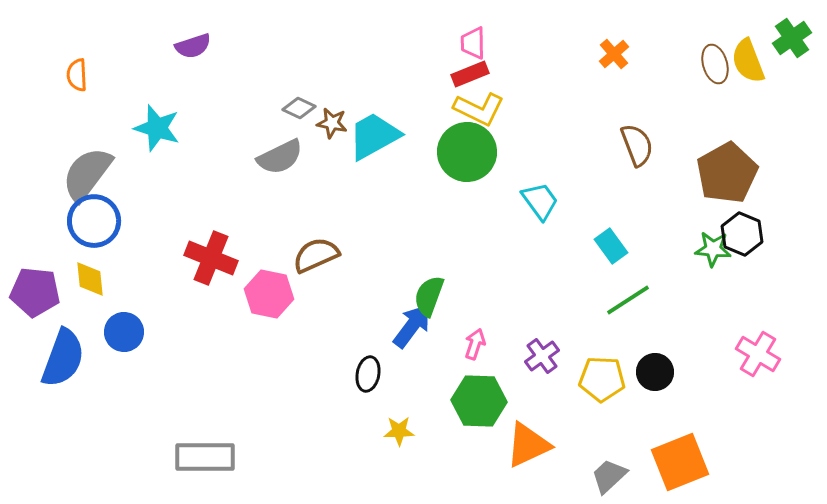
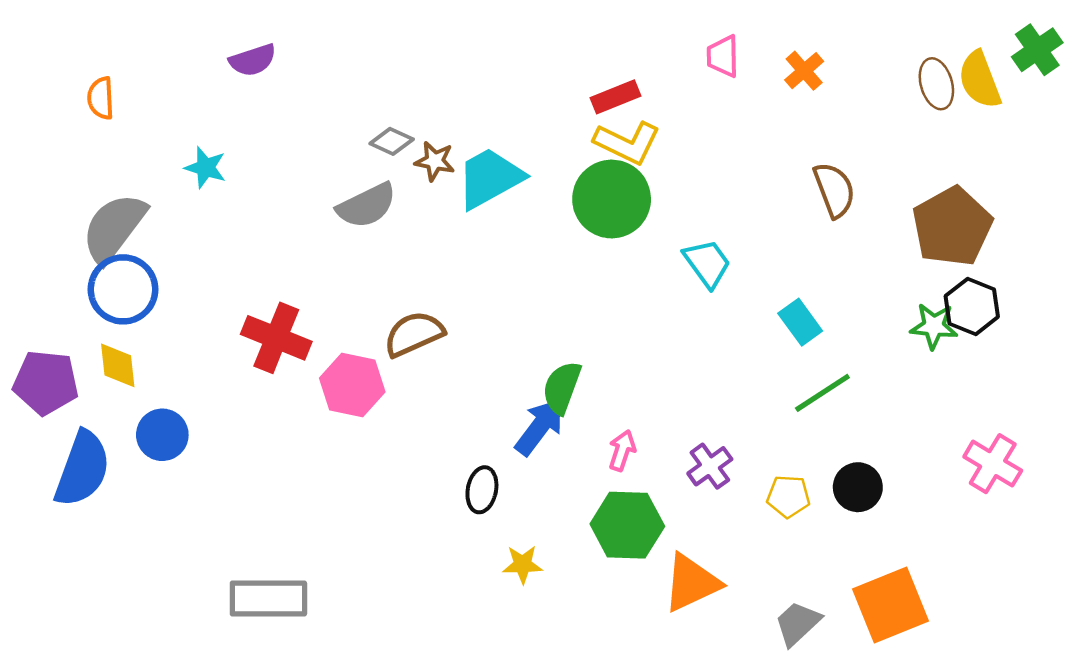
pink trapezoid: (473, 43) -> (723, 56), moved
cyan star: (157, 128) -> (206, 168), size x0.7
yellow pentagon: (602, 379) -> (788, 496), size x0.7

